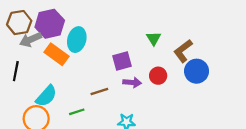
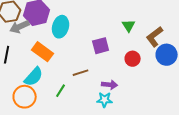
orange rectangle: (56, 54) -> (43, 52), moved
purple arrow: (132, 82) -> (110, 85), moved
green line: (77, 112) -> (61, 91), turned -40

